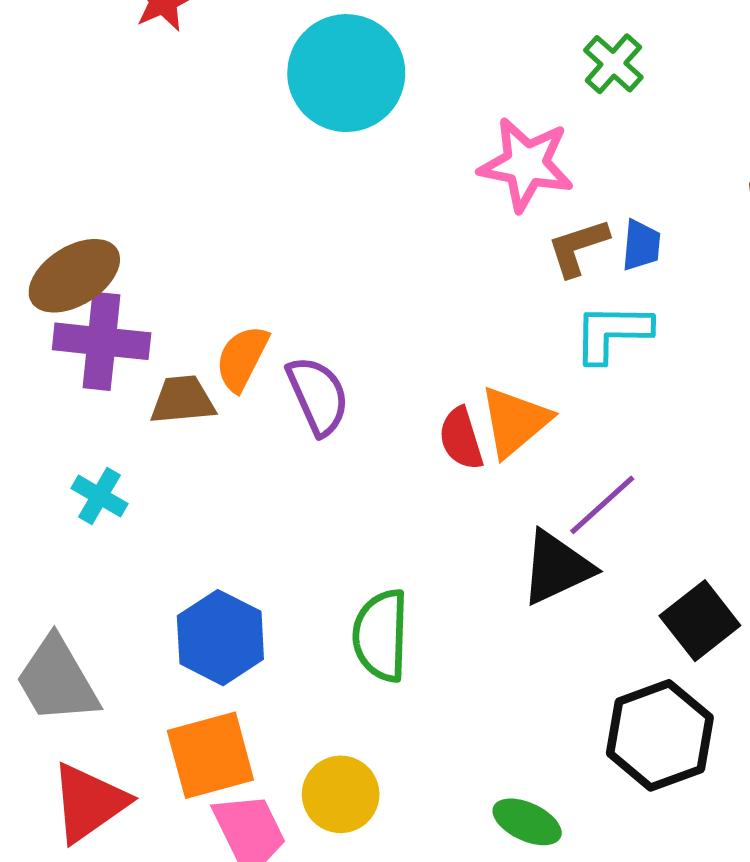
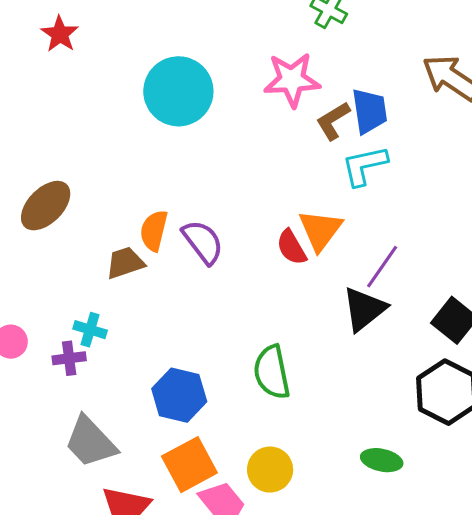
cyan circle: (346, 73) -> (178, 91), moved
blue trapezoid: (641, 245) -> (369, 111), size x1.5
purple cross: (102, 341) -> (69, 358), moved, size x0.6

